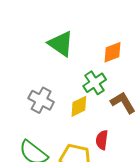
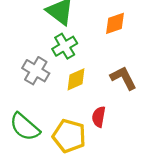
green cross: (95, 83) -> (65, 46), moved

